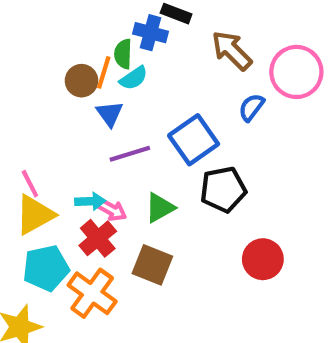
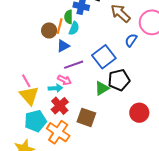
cyan semicircle: (134, 78) -> (74, 28), turned -32
blue triangle: (110, 114) -> (63, 46), turned 40
green triangle: (160, 208) -> (102, 88), moved
pink arrow: (112, 210) -> (64, 80), moved
yellow triangle: (35, 215) -> (29, 96), turned -40

